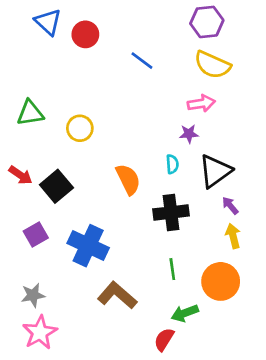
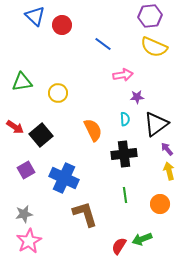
pink arrow: (201, 103) -> (123, 75), moved
orange circle: (221, 281) -> (160, 204), size x0.7
brown L-shape: (117, 295) -> (85, 214), turned 32
green arrow: (185, 313) -> (142, 239), moved

